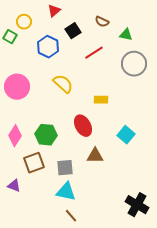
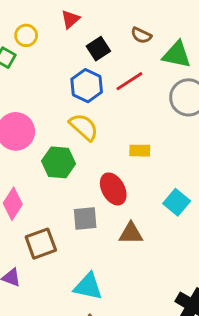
green triangle: (126, 35) -> (177, 55), size x1.5
blue hexagon: (48, 47) -> (87, 86), moved
green hexagon: (46, 135) -> (59, 162), moved
gray square: (65, 168) -> (85, 219), moved

